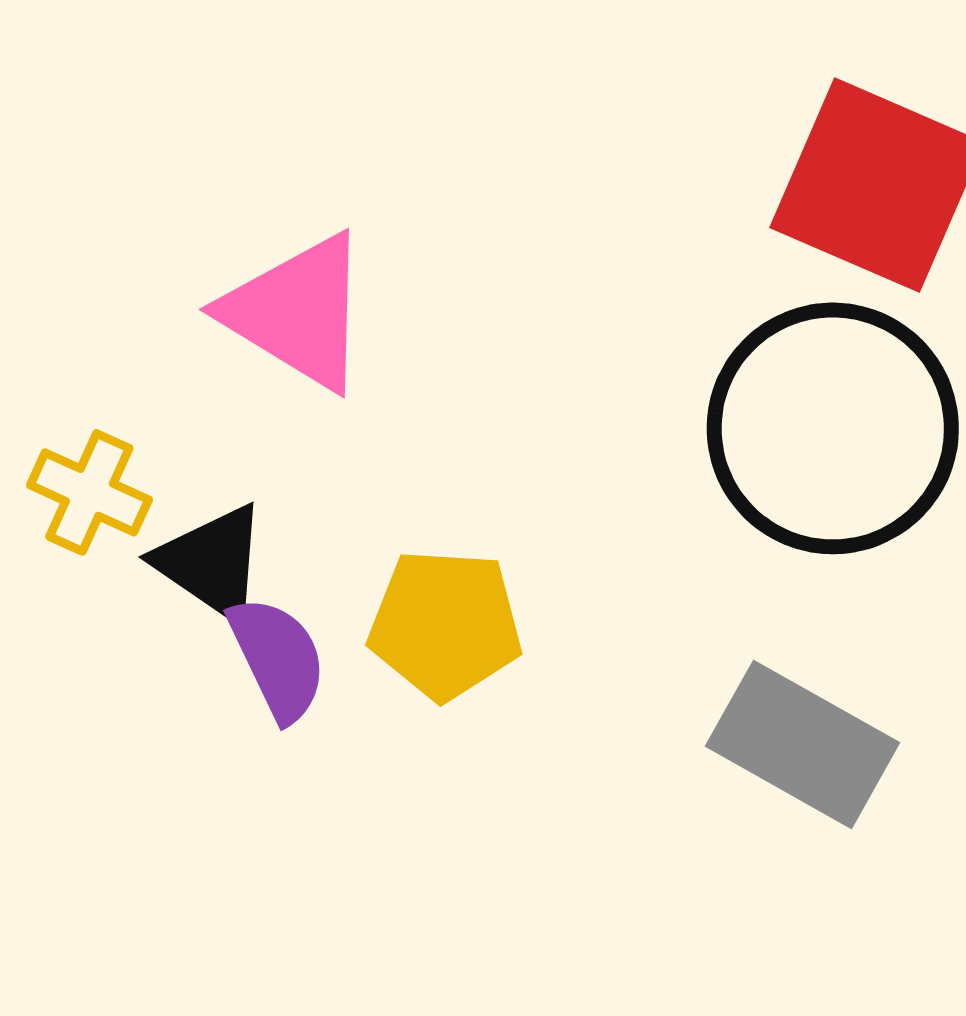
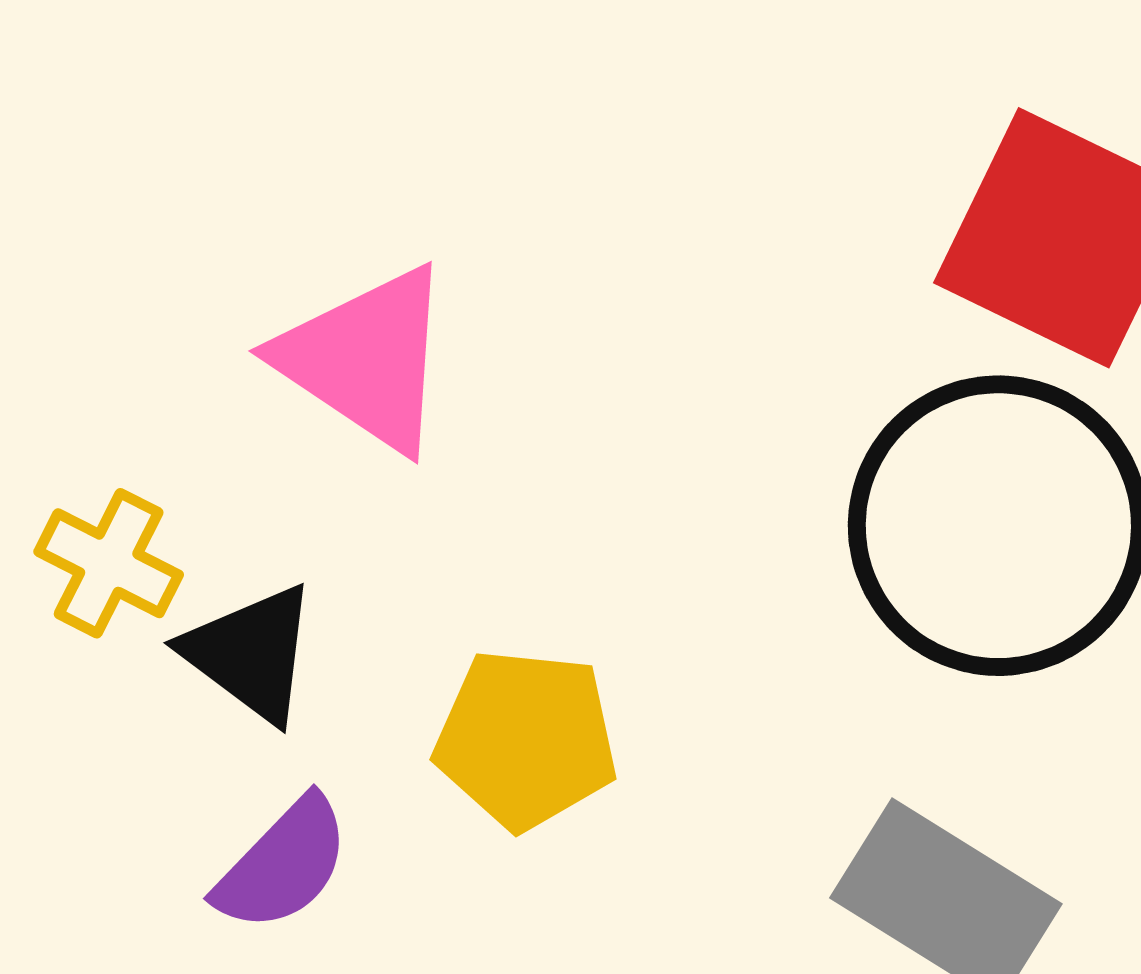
purple semicircle: (278, 658) -> (283, 864), moved, turned 67

